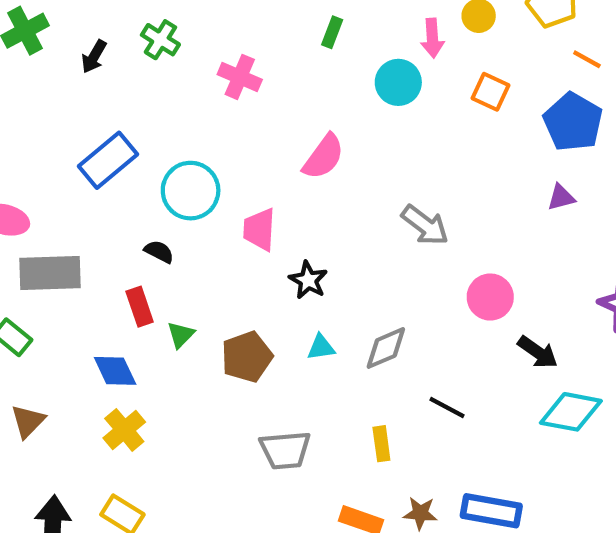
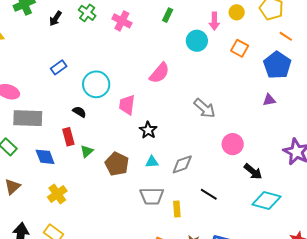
pink cross: (240, 77) -> (122, 21), moved
blue rectangle: (108, 160) -> (59, 67), size x0.6
brown pentagon: (247, 357) -> (117, 164), turned -30
blue diamond: (115, 371) -> (45, 157), moved
gray trapezoid: (285, 450) -> (152, 196), moved

